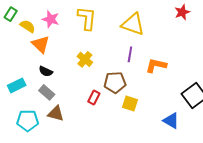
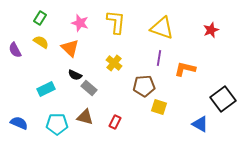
red star: (182, 12) -> (211, 30), moved
yellow semicircle: (28, 26) -> (41, 42), moved
gray rectangle: (47, 92) -> (89, 88), moved
red rectangle: (94, 97) -> (115, 122), moved

